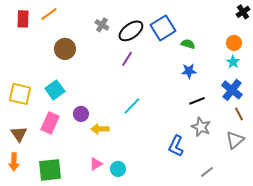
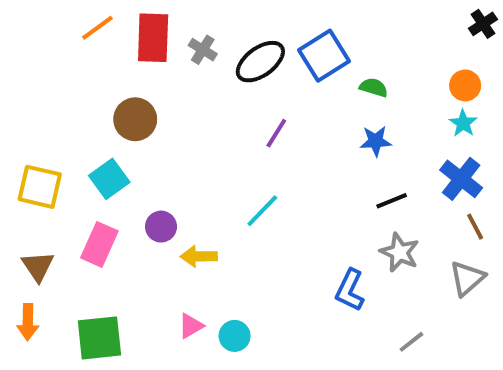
red rectangle: (23, 19) -> (153, 38), moved, size x1.4
brown circle: (65, 49) -> (135, 119), moved
purple line: (127, 59) -> (276, 133), moved

